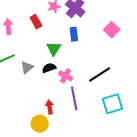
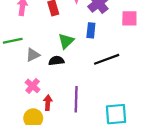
pink square: (112, 30) -> (129, 18), moved, turned 35
black line: (100, 75) -> (107, 59), moved
pink cross: (66, 76) -> (33, 86), moved

